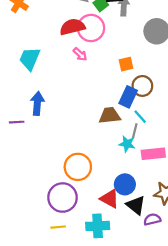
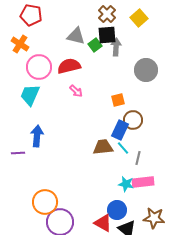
pink circle: (91, 28) -> (39, 67), moved
cyan line: (140, 117) -> (123, 148), moved
gray line: (135, 131) -> (138, 158), moved
cyan star: (127, 144) -> (126, 184), moved
orange circle: (78, 167) -> (45, 202), moved

